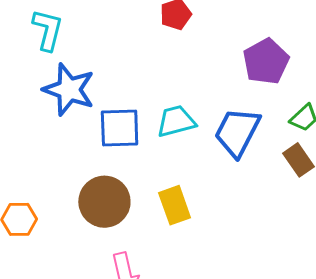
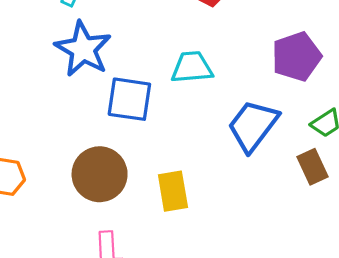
cyan trapezoid: (176, 121) -> (192, 67), moved

